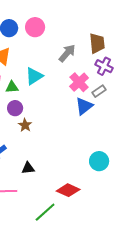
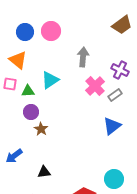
brown trapezoid: (97, 43) -> (122, 25), moved, turned 60
gray arrow: (67, 53) -> (83, 57), turned -36
blue triangle: (84, 106) -> (112, 126), moved
cyan circle: (99, 161) -> (114, 179), moved

